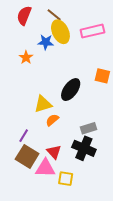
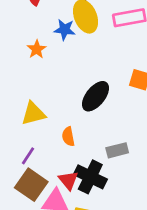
yellow triangle: (43, 104) -> (33, 114), moved
orange semicircle: (52, 120) -> (68, 137), turned -64
black cross: (84, 148) -> (90, 177), moved

